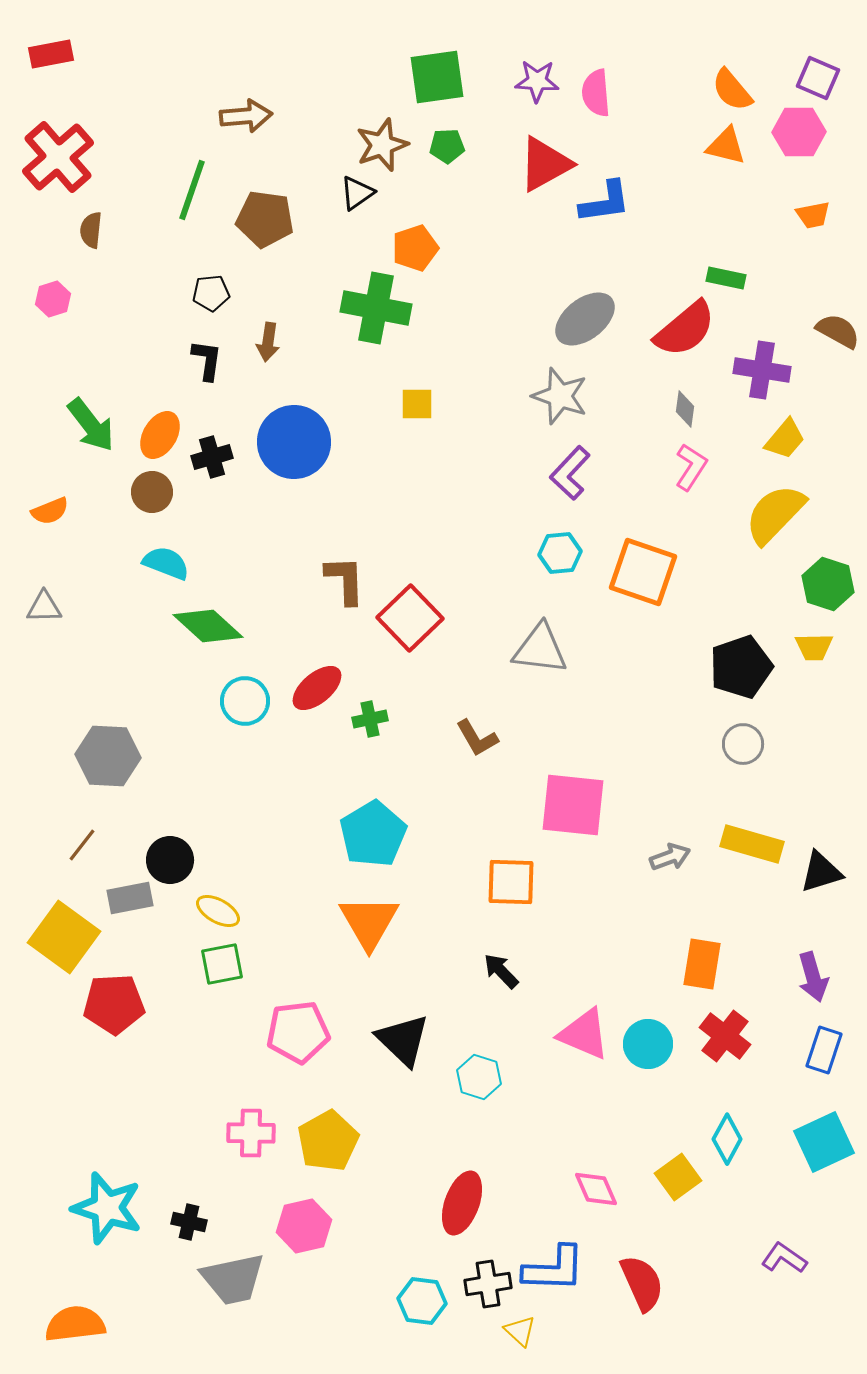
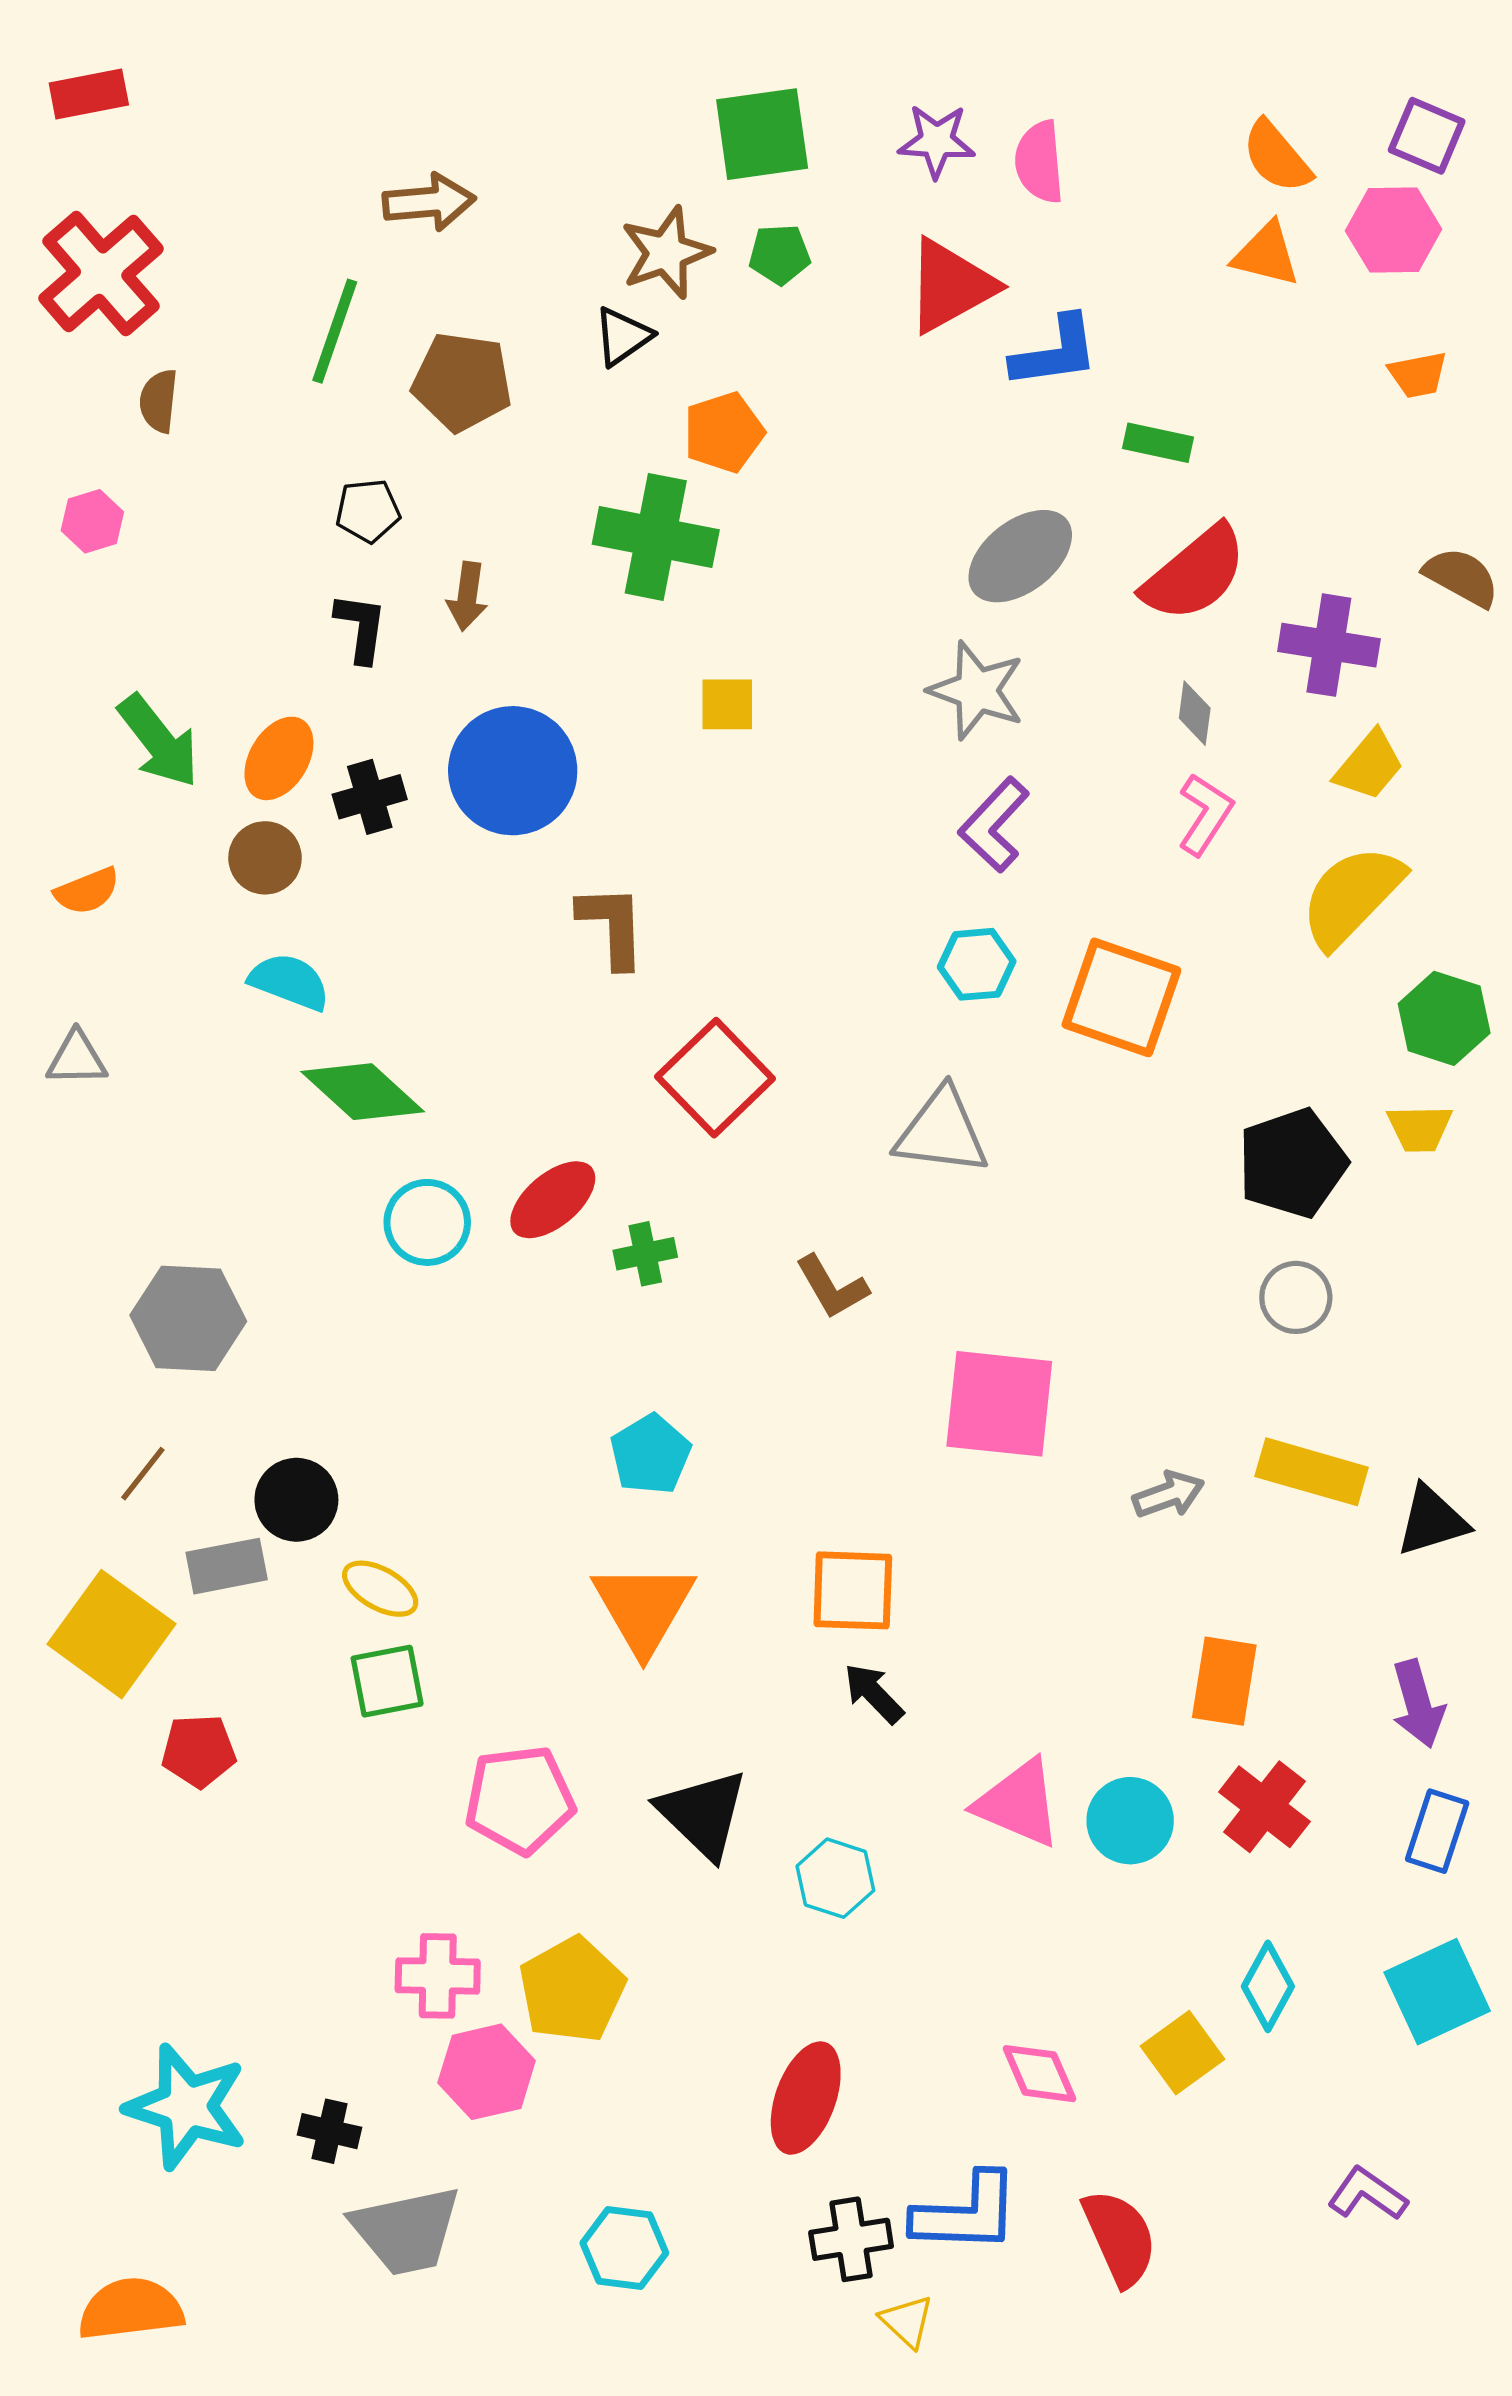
green rectangle: (726, 278) -> (1158, 443), moved
brown L-shape: (345, 580) -> (612, 926), moved
cyan pentagon: (373, 834) -> (650, 1454), size x0.7
orange square: (511, 882) -> (853, 1590), moved
red pentagon: (114, 1004) -> (199, 1751), size x0.7
pink hexagon: (304, 1226) -> (487, 2072), moved
cyan hexagon: (422, 1301) -> (624, 2248), moved

